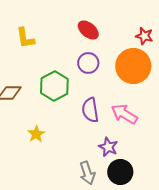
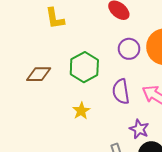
purple circle: (88, 63) -> (129, 49), moved
yellow star: (36, 134) -> (81, 111), moved

